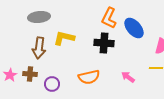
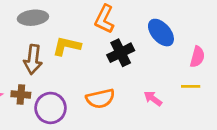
orange L-shape: (109, 18) -> (104, 19), moved
black cross: (104, 43) -> (121, 53), turned -30
purple circle: (52, 84) -> (50, 108), size x1.5

